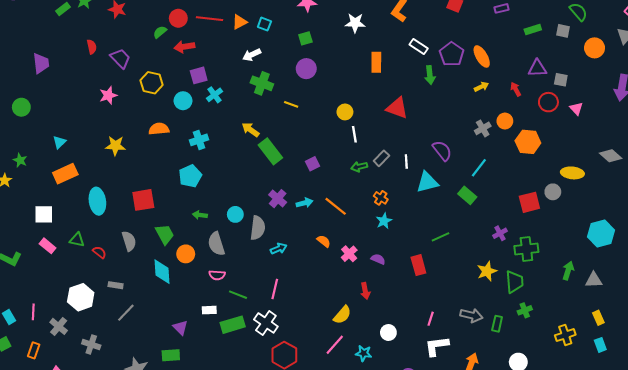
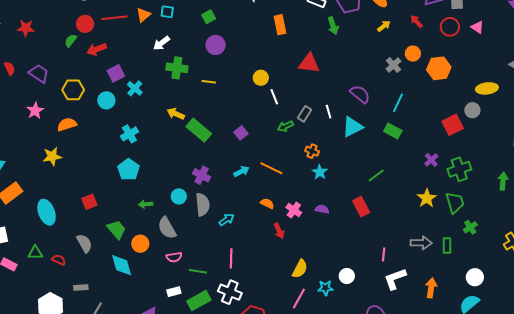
orange semicircle: (159, 129) -> (67, 124), moved
purple cross: (278, 199) -> (202, 175), moved
red square: (143, 200) -> (89, 202), size x0.7
red arrow: (365, 291) -> (279, 231), moved
cyan star: (364, 353) -> (325, 288), moved

